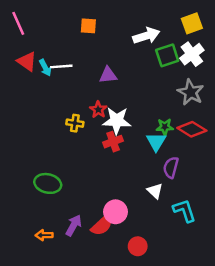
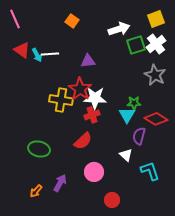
orange square: (88, 26) -> (72, 21), turned 32
red star: (98, 110) -> (80, 89), size x1.6
yellow cross: (75, 123) -> (61, 100), size x1.6
red diamond: (192, 129) -> (156, 119), moved
red semicircle: (102, 225) -> (83, 141), moved
orange arrow: (44, 235) -> (36, 191), turned -48

